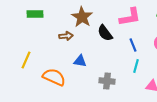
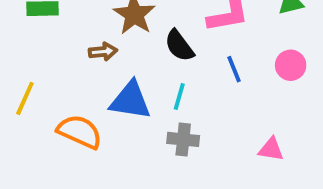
blue triangle: (80, 61) -> (130, 100), size x1.6
cyan line: (136, 66) -> (179, 96), moved

